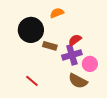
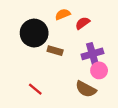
red semicircle: (75, 40) -> (83, 23), moved
purple cross: (72, 55) -> (92, 54), moved

